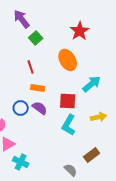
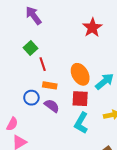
green square: (36, 38) -> (30, 48), moved
orange ellipse: (68, 60) -> (80, 74), moved
blue circle: (21, 108) -> (31, 98), moved

